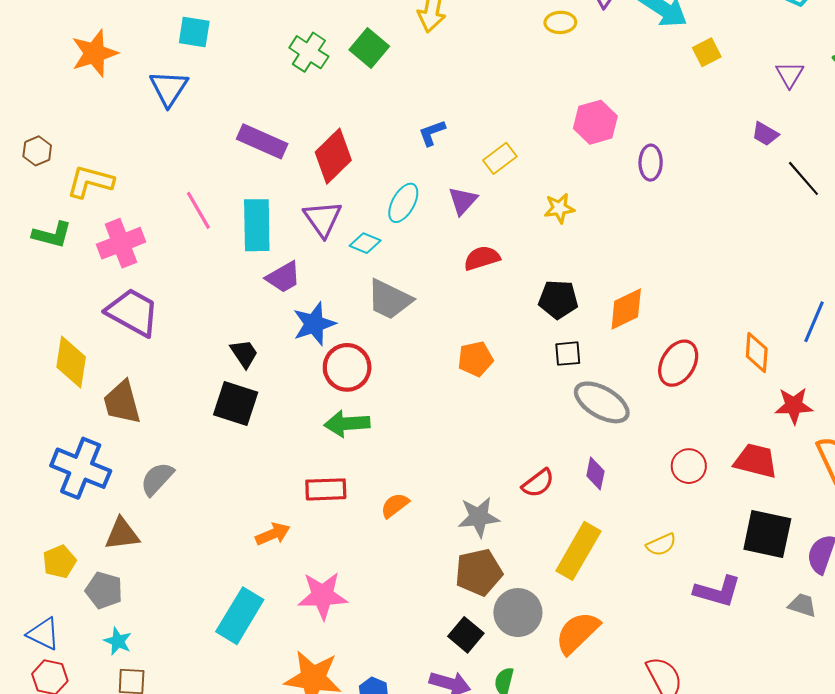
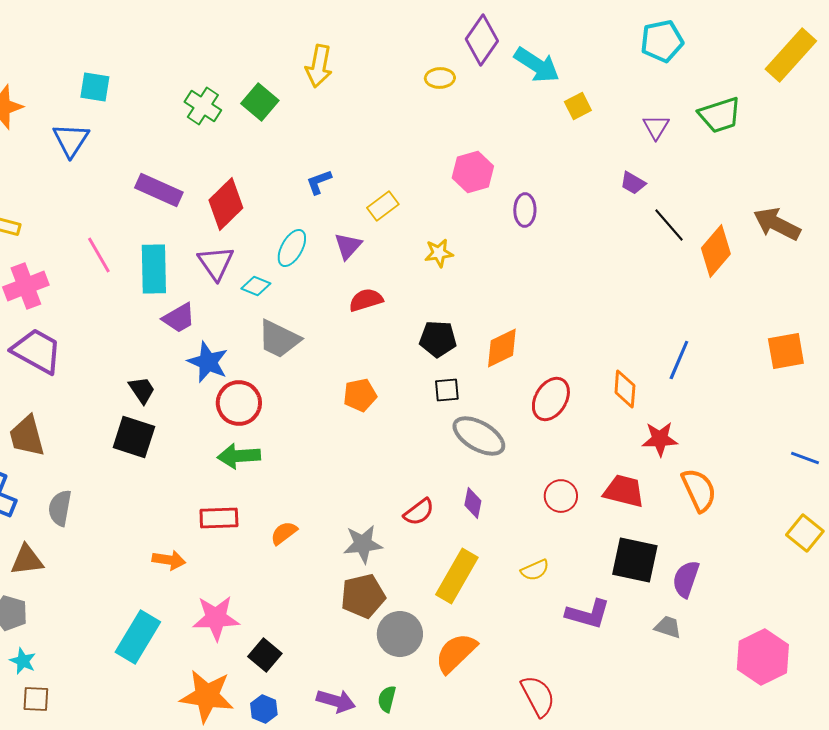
blue star: (314, 324) -> (208, 362), turned -30
gray semicircle: (157, 479) -> (60, 508), turned -33
orange arrow: (273, 534) -> (169, 560), turned 32
black square: (466, 635) -> (265, 655), moved

